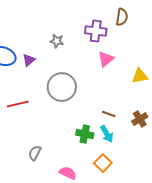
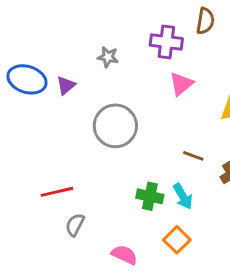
red line: (18, 104) -> (57, 192), moved
brown line: (109, 114) -> (193, 156), moved

